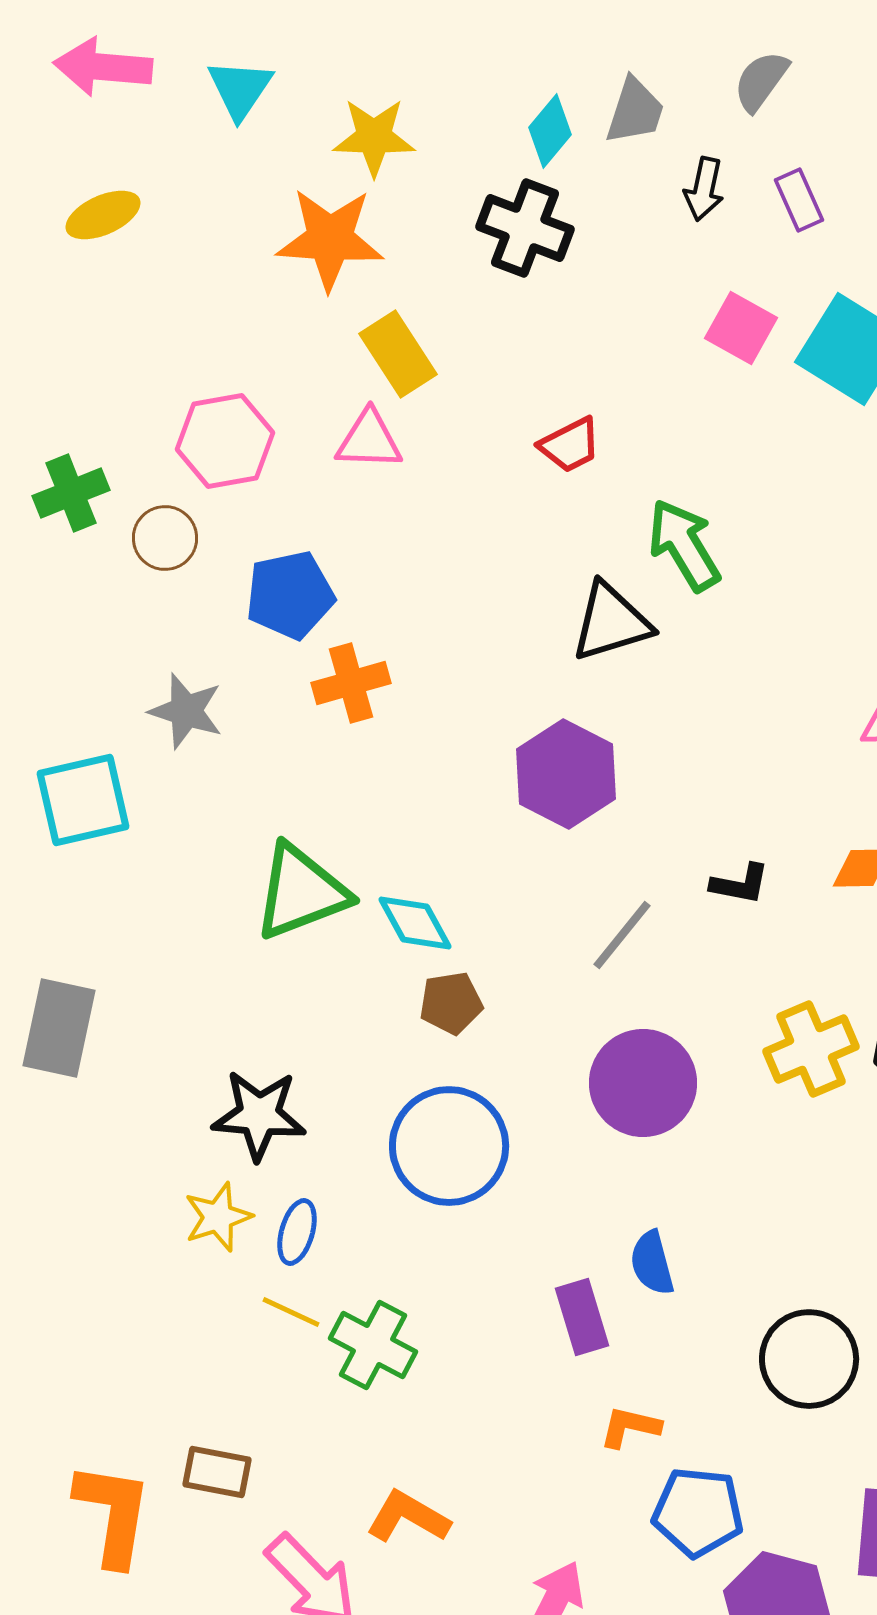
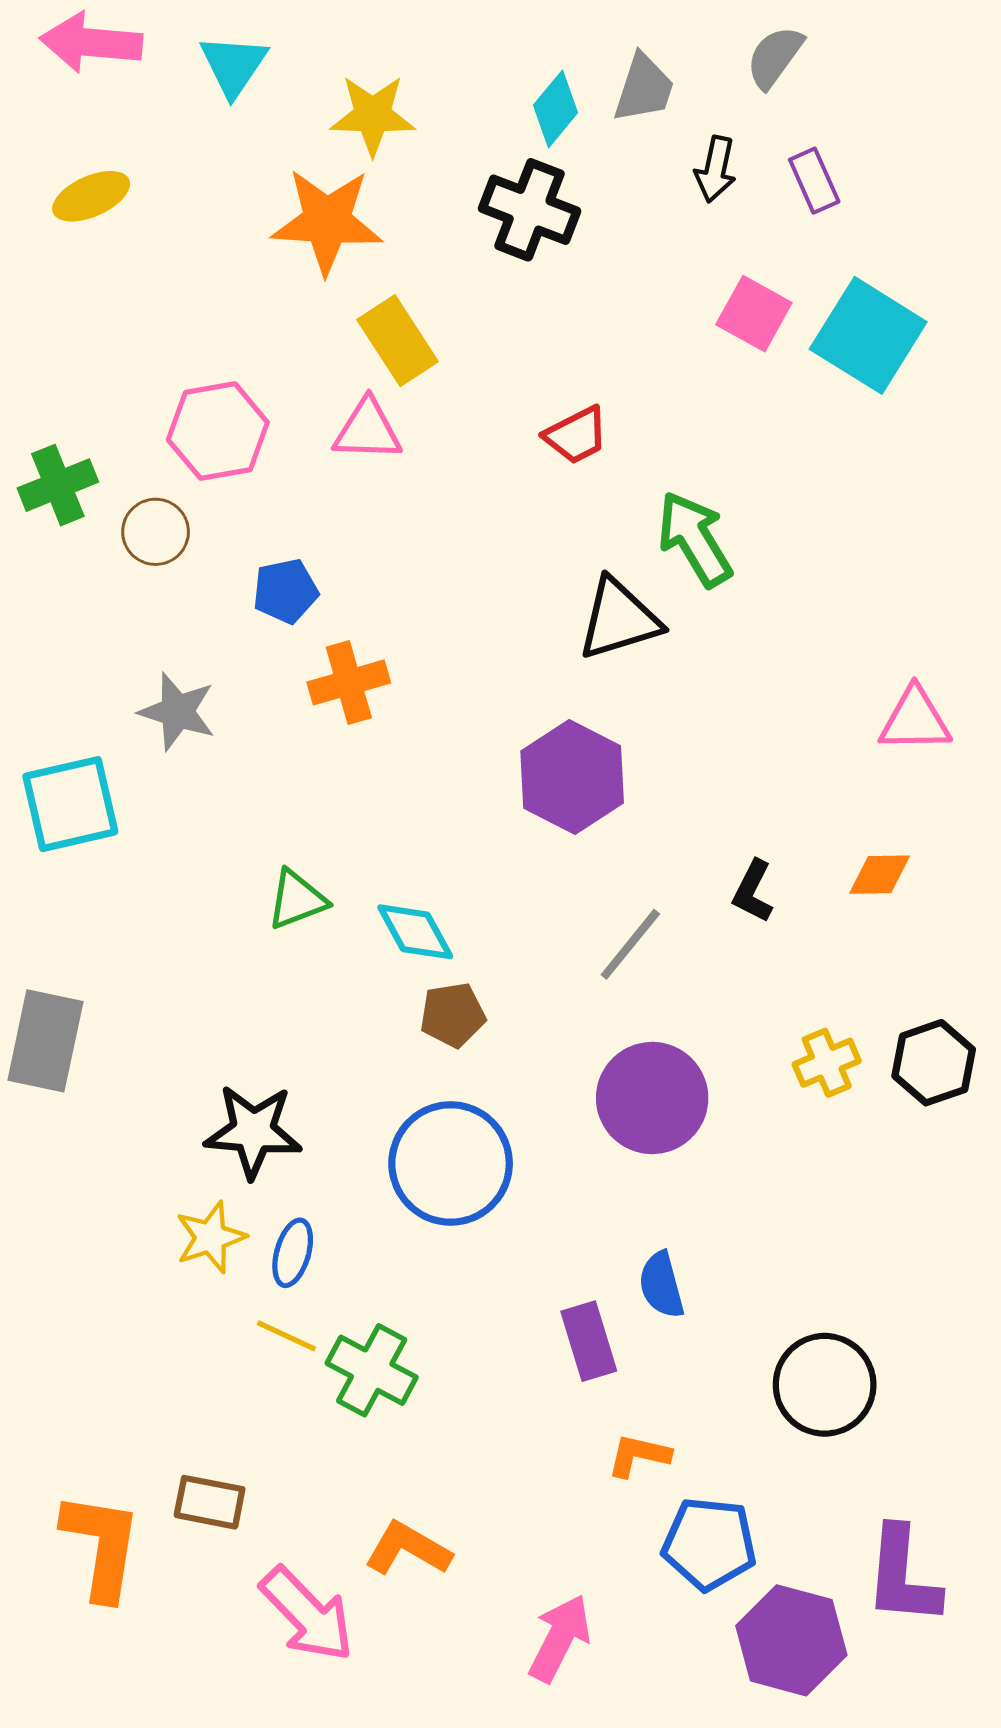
blue pentagon: (290, 595) -> (285, 591), size x0.7
black L-shape: (740, 884) -> (753, 891), turned 106
green triangle: (301, 892) -> (297, 900), size x0.6
yellow cross: (811, 1049) -> (827, 1063), size x0.7

